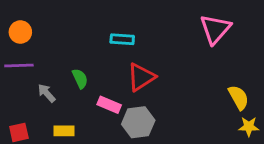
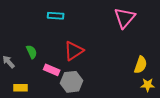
cyan rectangle: (122, 39) -> (56, 16), moved
yellow semicircle: (239, 97) -> (141, 65), turned 48

